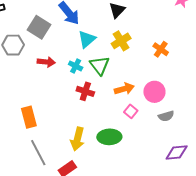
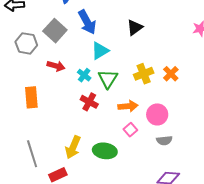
yellow cross: (121, 41) -> (144, 74), moved
orange rectangle: (29, 117) -> (31, 97), moved

